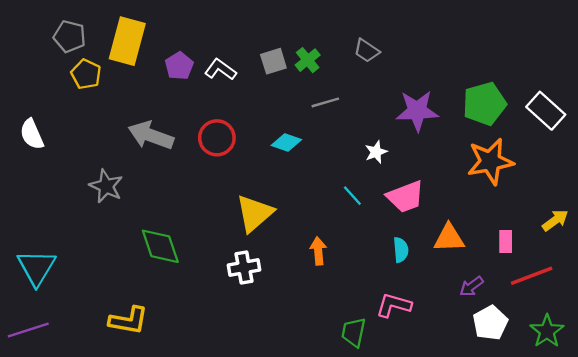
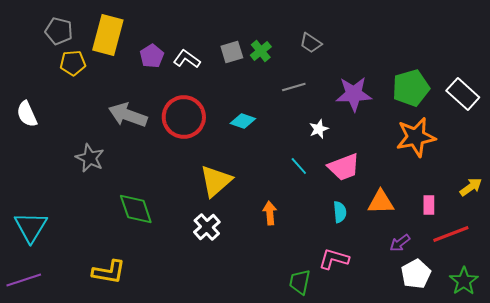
yellow pentagon: (86, 74) -> (73, 63), turned -30
gray line: (325, 102) -> (294, 87), moved
red circle: (217, 138) -> (184, 117), size x1.4
white cross: (244, 267) -> (207, 227), turned -32

